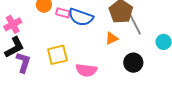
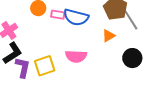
yellow square: (57, 55) -> (45, 66), moved
pink semicircle: (86, 70) -> (76, 56), moved

